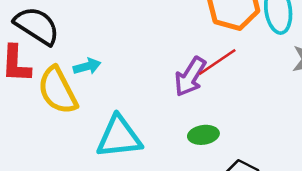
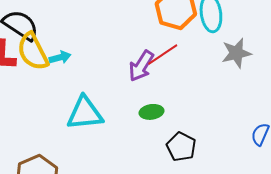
yellow semicircle: (58, 90) -> (33, 52), moved

